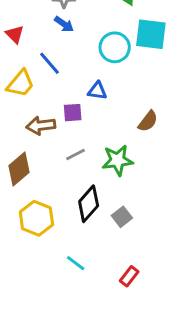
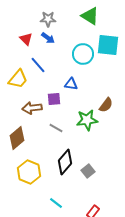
red triangle: (15, 34) -> (26, 39), moved
gray line: (76, 155) -> (56, 128), turned 56
green star: (118, 160) -> (87, 120), moved

